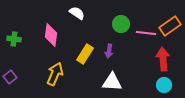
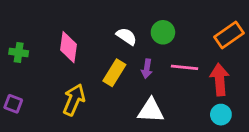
white semicircle: (77, 13) -> (127, 36), moved
pink line: (146, 33) -> (185, 67), moved
purple square: (10, 77) -> (13, 104), turned -32

